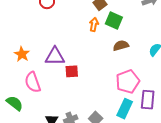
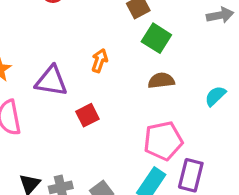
orange arrow: (94, 24) -> (100, 61), moved
red square: (72, 71) -> (87, 115), moved, turned -32

